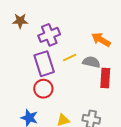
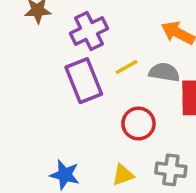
red circle: (43, 89) -> (138, 124), moved

